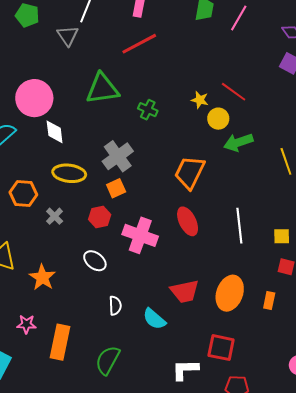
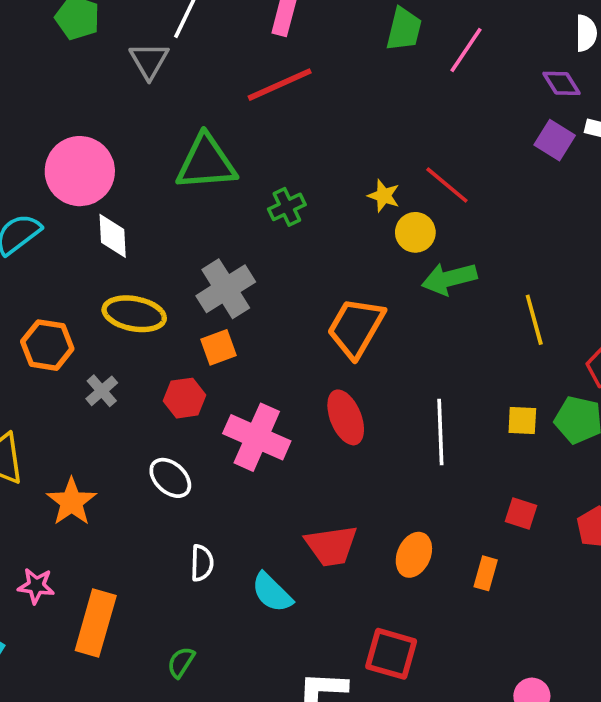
green cross: (148, 110) -> (287, 207), turned 36
yellow square: (282, 236) -> (522, 420), moved
orange ellipse: (230, 293) -> (414, 555), size x0.7
green semicircle: (108, 360) -> (181, 662), size x0.6

